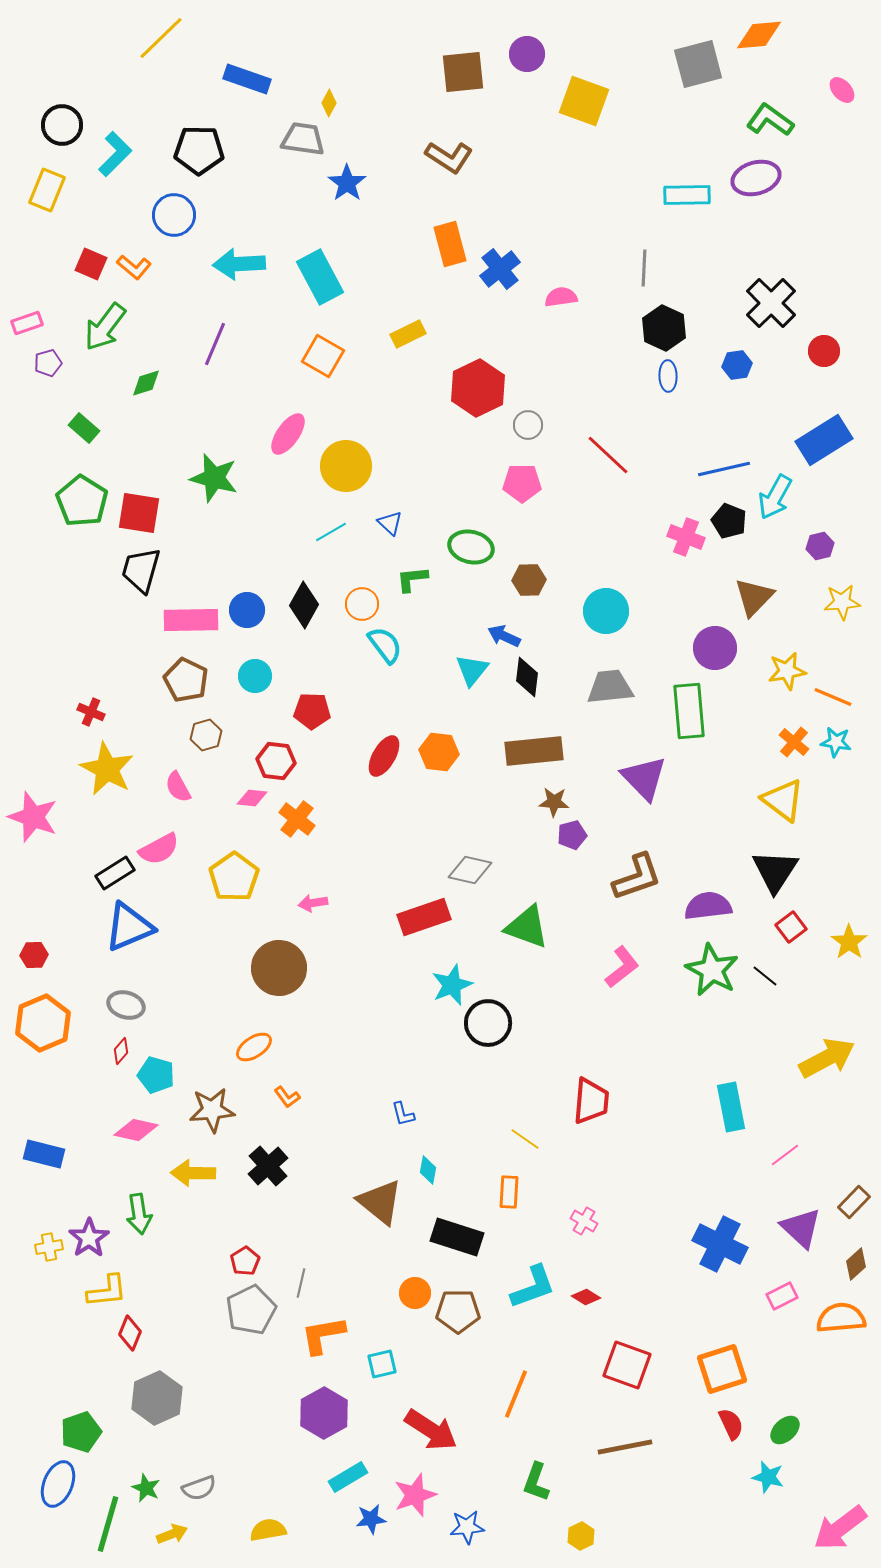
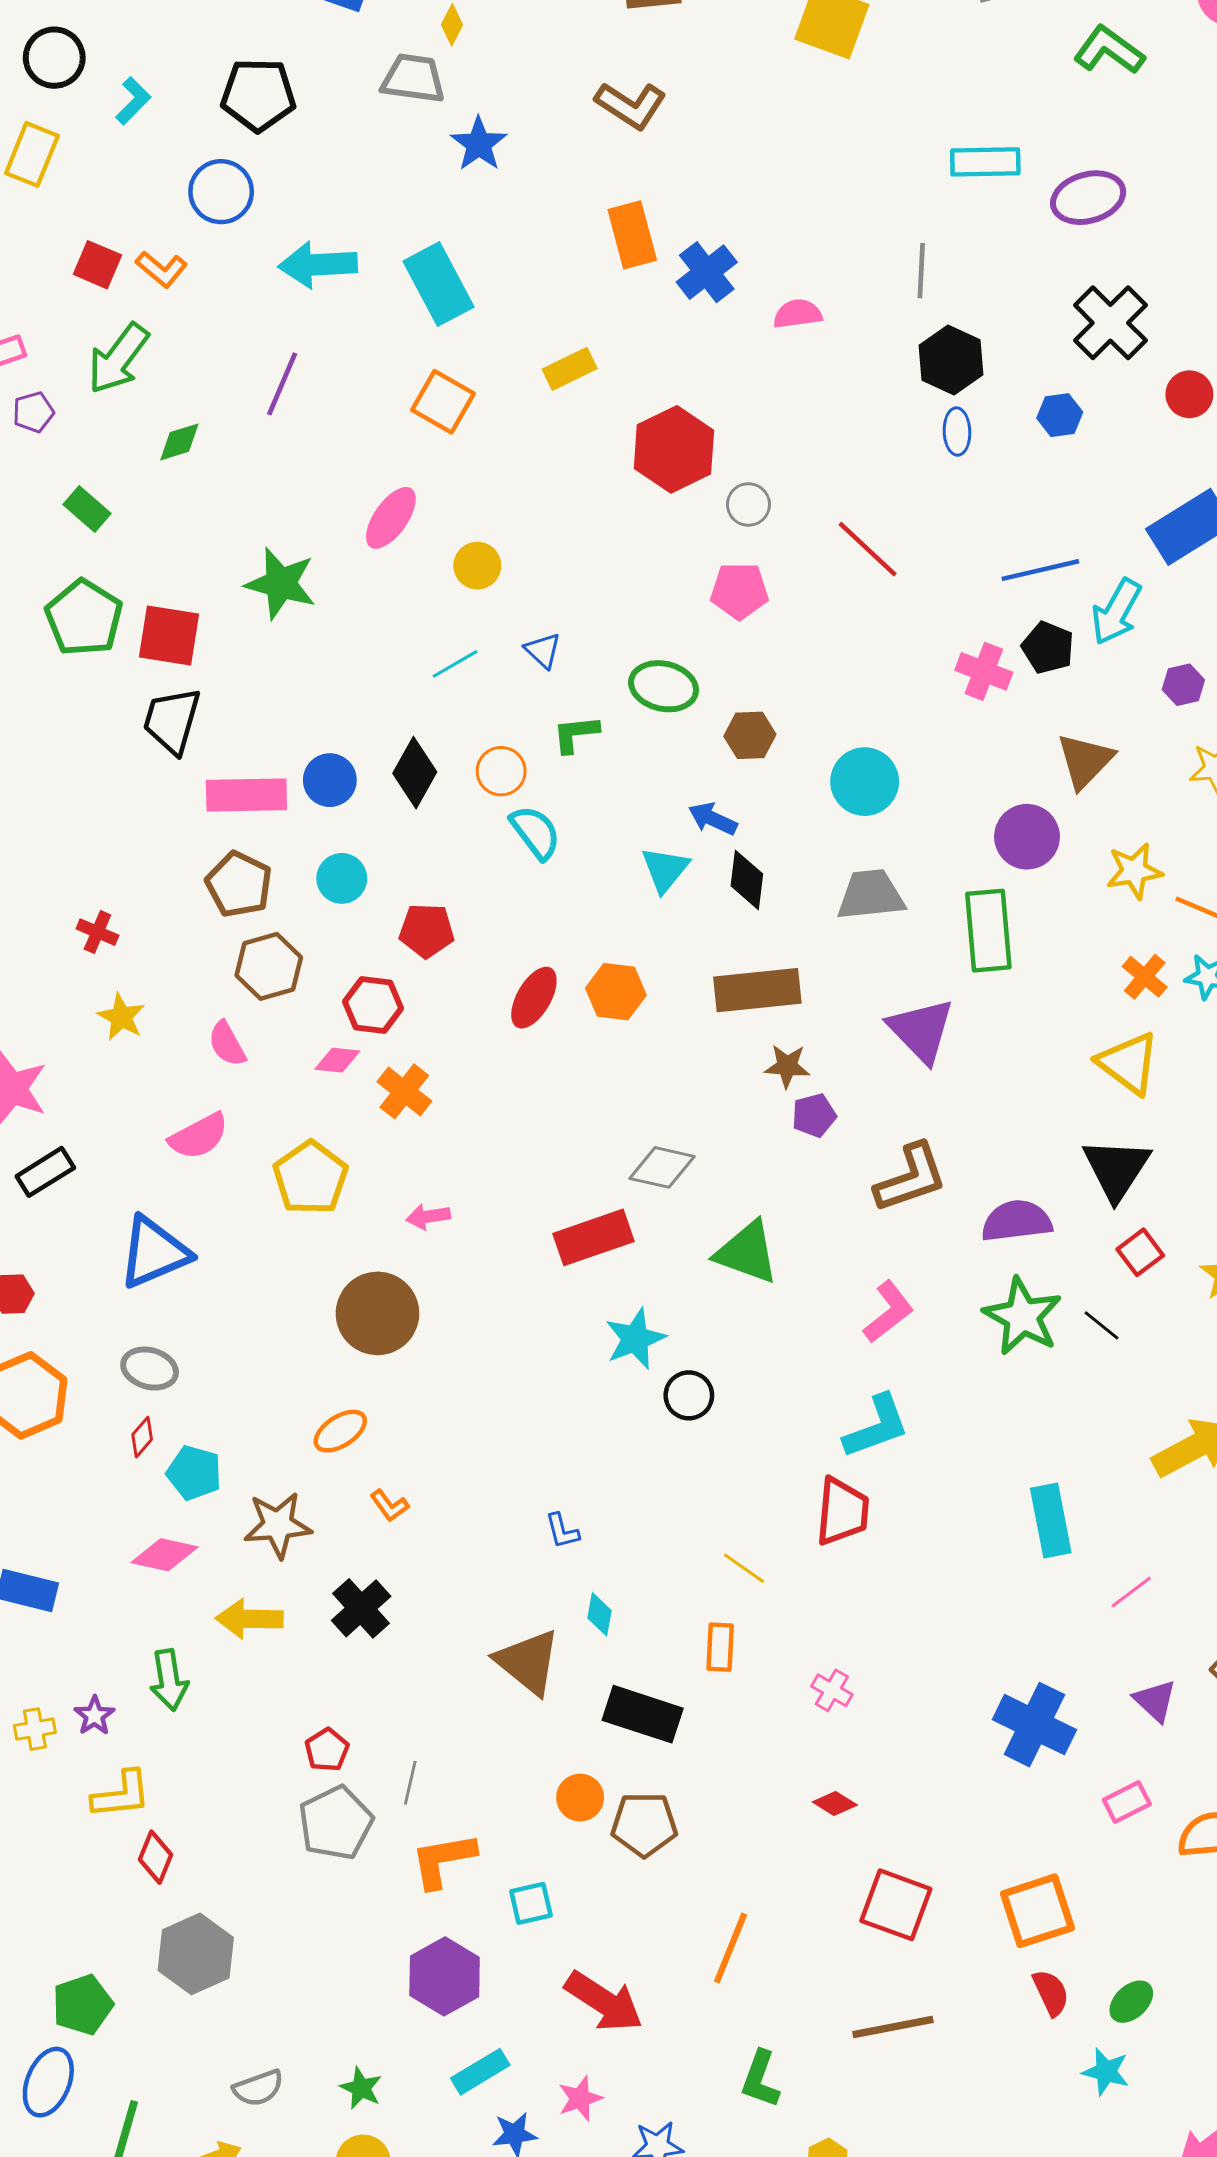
cyan L-shape: (115, 154) -> (133, 101), size x0.7
purple ellipse: (756, 178) -> (1088, 198), moved
yellow circle: (346, 466) -> (477, 566), size x0.6
brown hexagon: (206, 735) -> (269, 966), size x1.4
yellow star: (107, 769) -> (121, 1017), size x0.6
black rectangle: (115, 873) -> (45, 1172), moved
black circle: (488, 1023) -> (689, 1395), size x0.7
purple triangle: (801, 1228) -> (1155, 1701), size x0.7
purple star: (89, 1238) -> (94, 1716), size x0.7
cyan L-shape: (533, 1287) -> (877, 1427), moved
green star: (146, 1488) -> (361, 2088), moved
pink star: (415, 1495) -> (580, 2098), size x0.7

